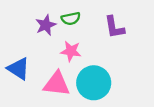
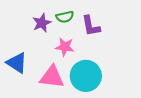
purple L-shape: (114, 27) -> (91, 26), moved

